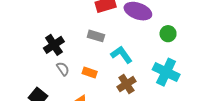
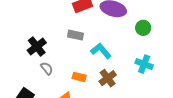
orange rectangle: (90, 72) -> (79, 77), moved
cyan cross: (166, 72) -> (144, 64), size x0.7

